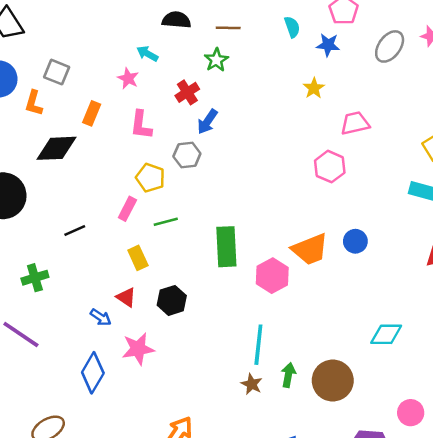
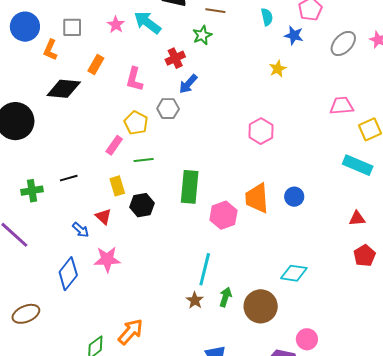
cyan arrow: (147, 54) -> (147, 22), size x1.6
gray square: (57, 72) -> (72, 27), turned -30
pink star: (128, 78) -> (116, 25), moved
pink trapezoid: (355, 123) -> (342, 106), moved
pink hexagon: (330, 167) -> (261, 131), moved
black line: (75, 230) -> (69, 178), moved
orange trapezoid: (310, 249) -> (257, 198), turned 100
black hexagon: (172, 300) -> (142, 205), moved
cyan diamond: (386, 334) -> (294, 273), moved
pink circle: (411, 413) -> (307, 339), moved

